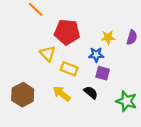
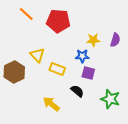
red pentagon: (67, 32) -> (58, 21), moved
yellow arrow: (62, 94) -> (51, 104), moved
brown hexagon: (23, 95) -> (14, 72), moved

